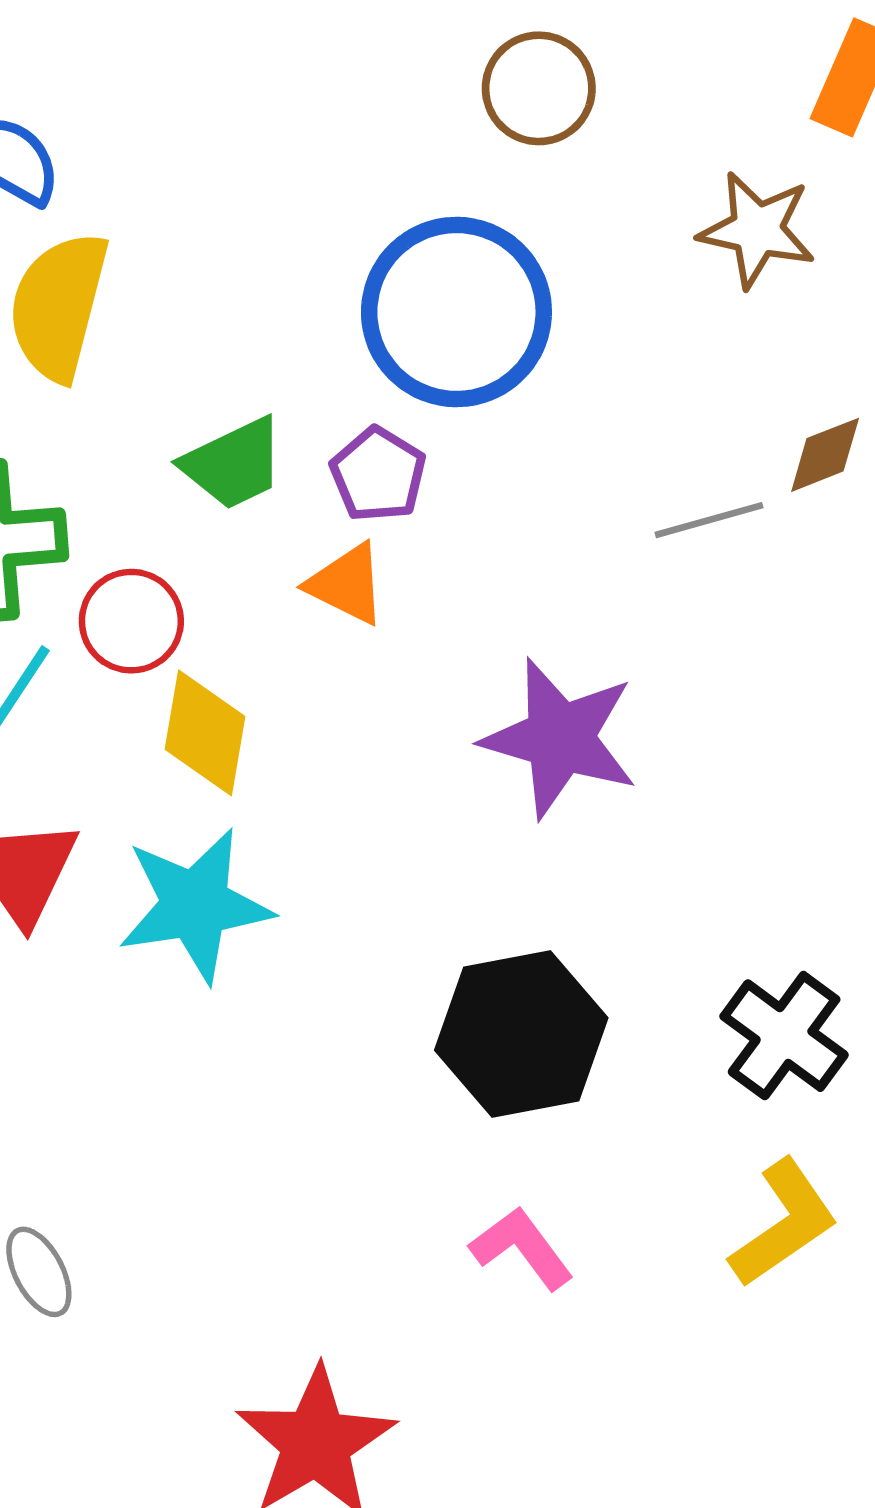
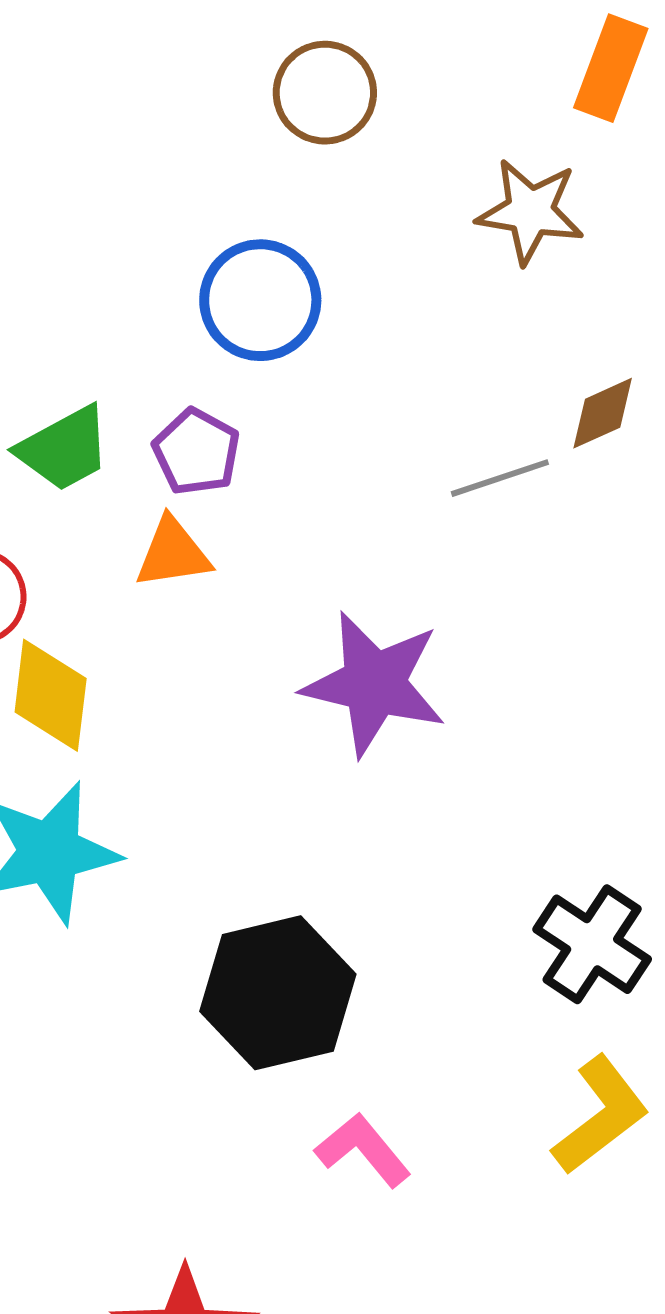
blue circle: (456, 312) -> (260, 300), size x0.7
orange triangle: (347, 584) -> (173, 553), turned -32
black hexagon: (521, 1034) -> (278, 993), moved

